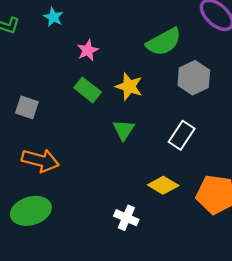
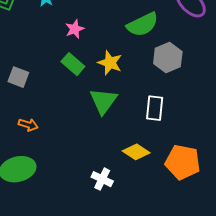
green triangle: (124, 130) -> (103, 101), size x1.4
white rectangle: (182, 135) -> (155, 108), turned -30
orange arrow: (40, 160) -> (28, 125), size x0.6

